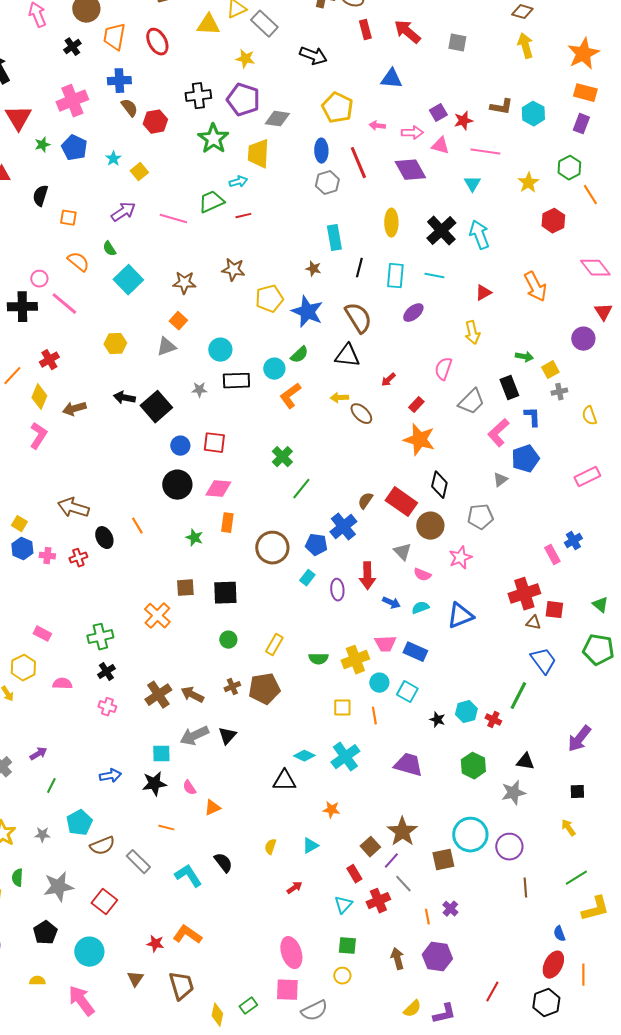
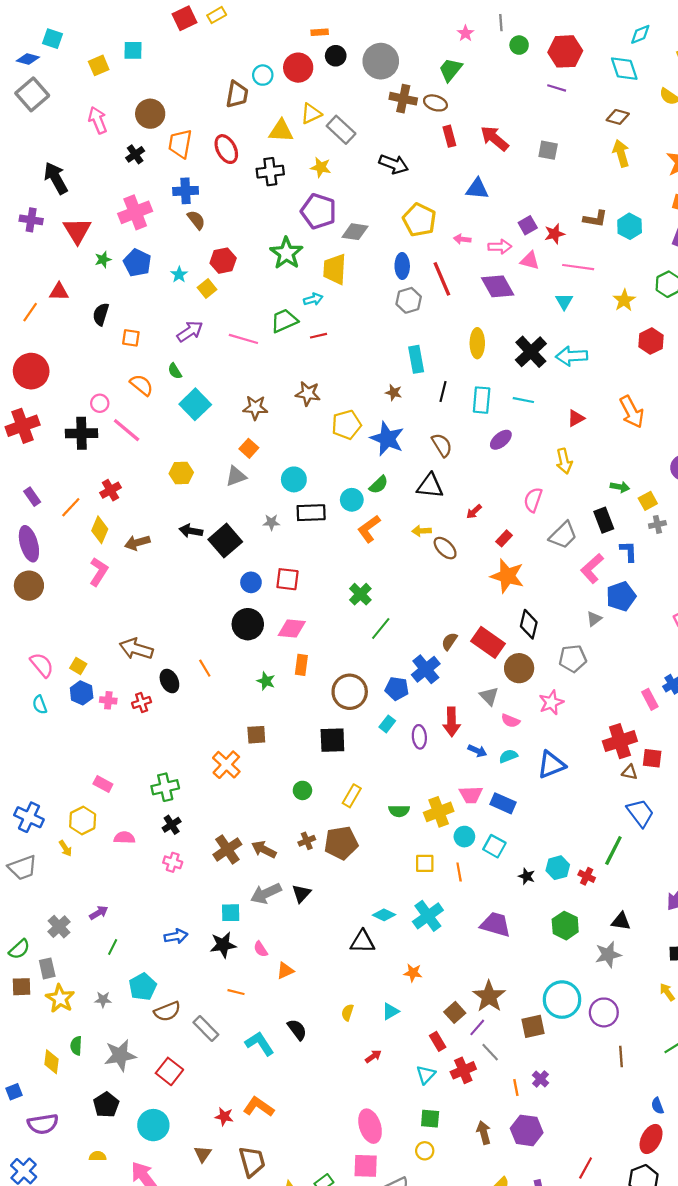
black cross: (198, 96) -> (270, 172), moved
red hexagon: (155, 122) -> (223, 261), moved
cyan arrow: (479, 235) -> (572, 356), turned -72
brown semicircle: (358, 318) -> (442, 445), size x0.7
black square: (225, 593) -> (332, 740), moved

